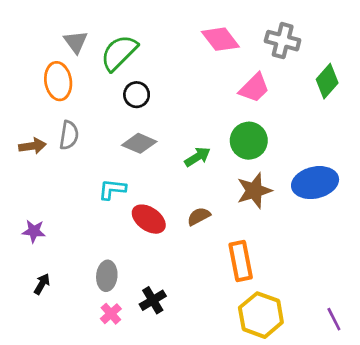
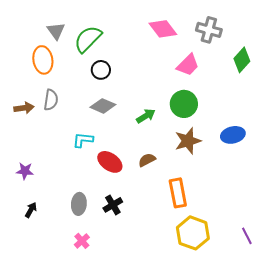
blue ellipse: (315, 183) -> (233, 135), size x0.7
black cross: (153, 300) -> (113, 205), moved
pink cross: (111, 314) -> (82, 241), moved

